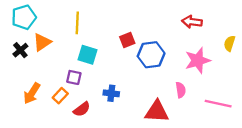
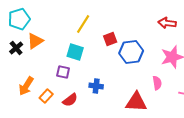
yellow line: (77, 23) -> (83, 24), moved, turned 30
orange rectangle: (60, 96) -> (46, 96), moved

